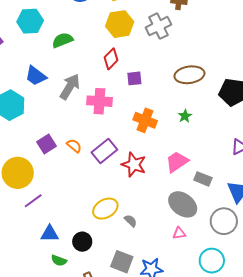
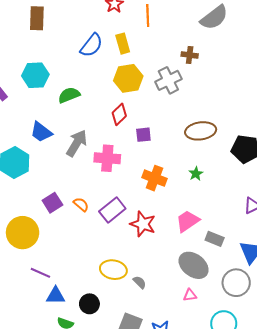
purple line: (33, 201) -> (40, 273), moved, turned 60
yellow ellipse: (105, 209) -> (113, 270), turned 40

